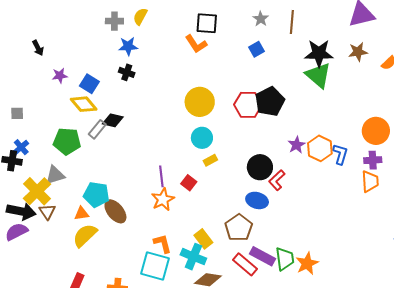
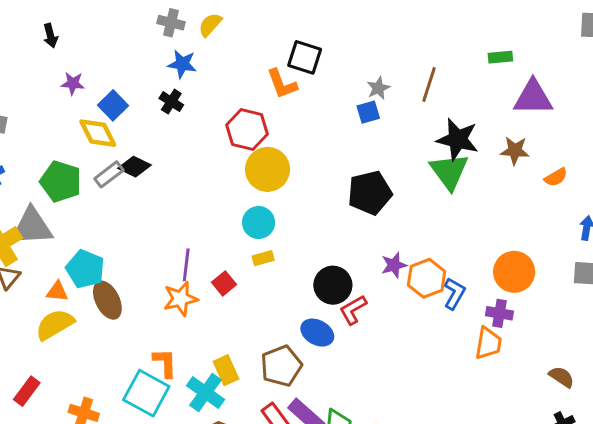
gray star: (261, 19) -> (378, 88), moved
red hexagon: (248, 105) -> (247, 130), moved
gray triangle: (55, 175) -> (32, 227), size x1.4

